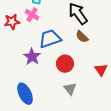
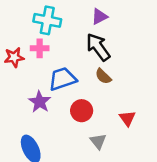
pink cross: (32, 15) -> (40, 48), turned -32
gray triangle: (70, 89) -> (98, 141), moved

